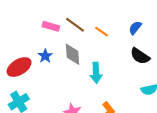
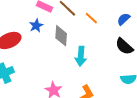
blue star: (45, 56) -> (36, 26), moved

